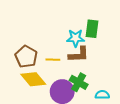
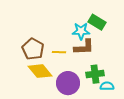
green rectangle: (92, 29) -> (97, 22), turned -66
green cross: (79, 82) -> (95, 74), moved, turned -36

